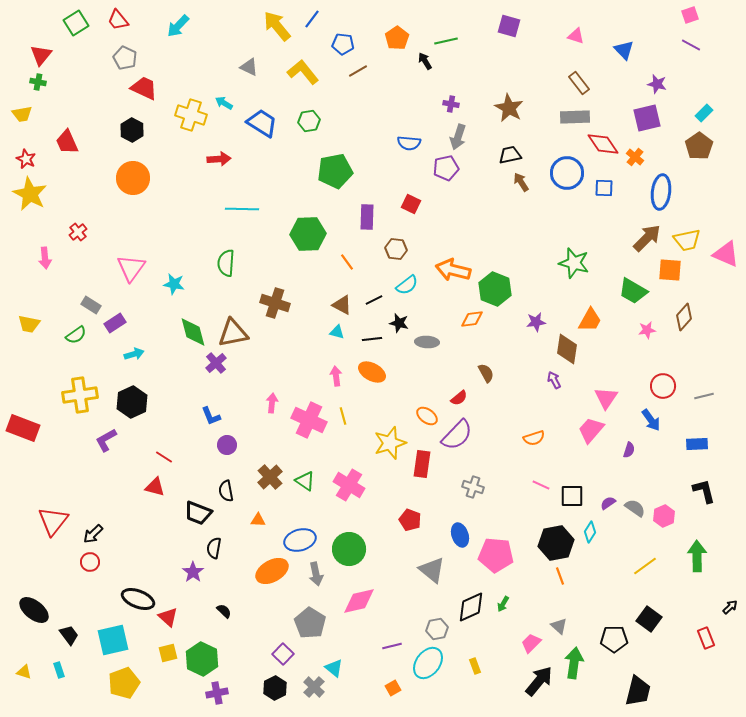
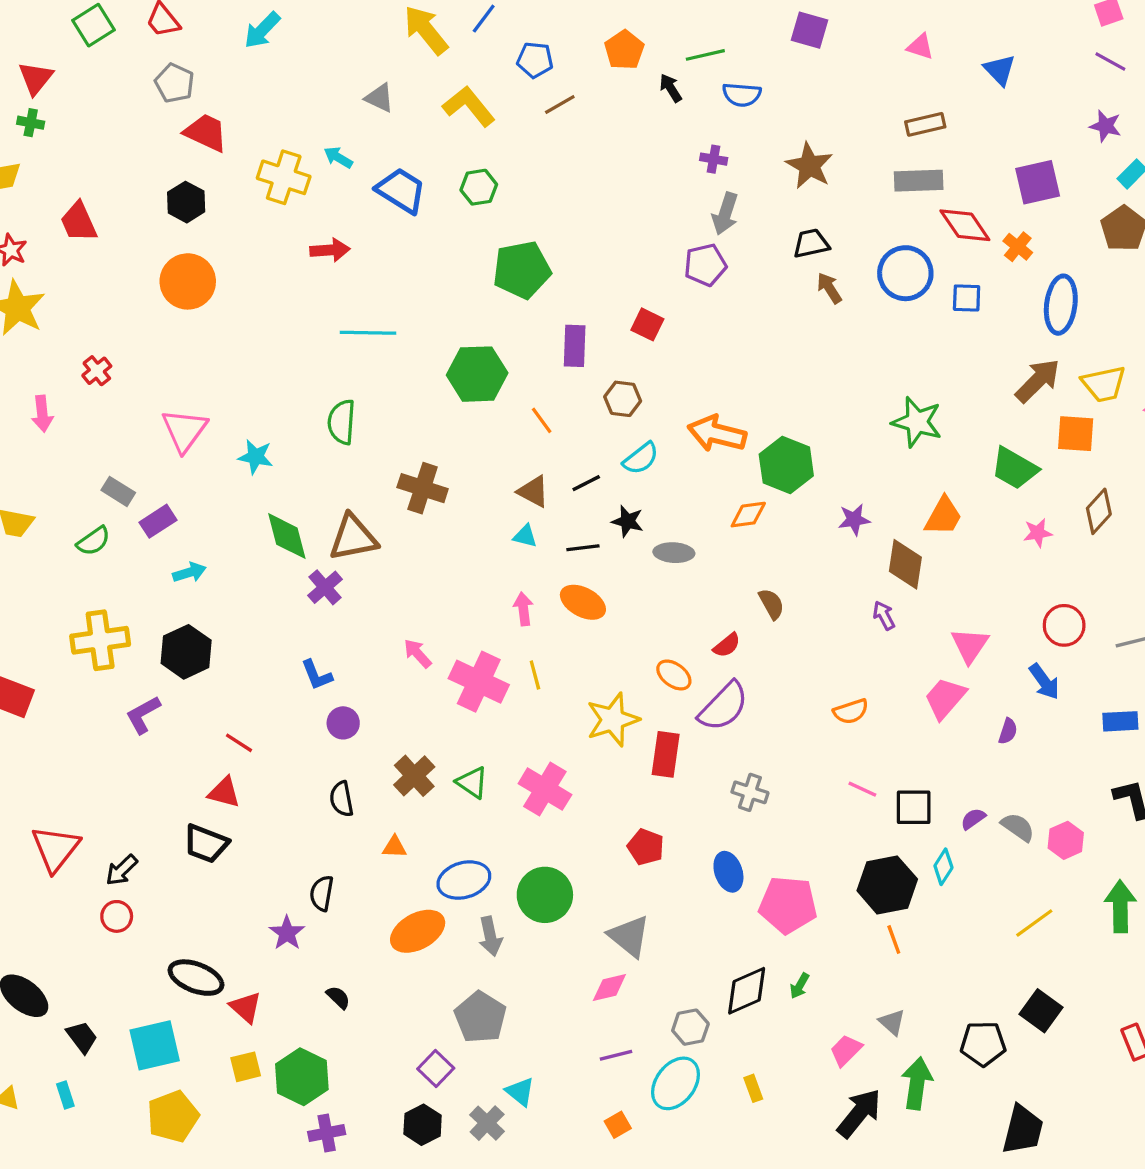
brown rectangle: (579, 83) -> (925, 124), turned -65
purple star: (657, 84) -> (1105, 126), moved
blue semicircle: (409, 143) -> (742, 95), moved
pink arrow: (272, 403) -> (418, 653), turned -48
black trapezoid: (198, 513) -> (206, 844), moved
gray triangle: (432, 570) -> (629, 936), moved
pink diamond: (359, 601) -> (609, 987), moved, size x0.7

